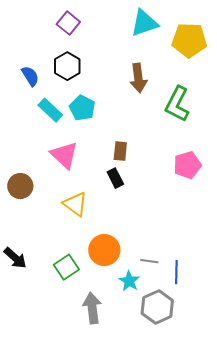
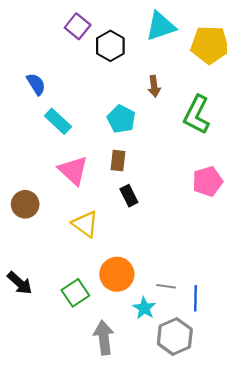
black hexagon: (67, 66) -> (110, 46), moved
brown arrow: (138, 78) -> (154, 86), size x0.7
cyan pentagon: (82, 108) -> (121, 119), moved
brown rectangle: (120, 151) -> (118, 161), moved

